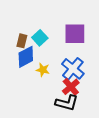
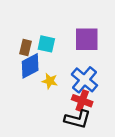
cyan square: (40, 38) -> (46, 44), turned -35
red cross: (71, 87) -> (82, 101), turned -30

